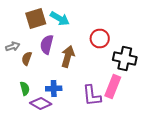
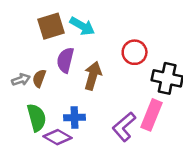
gray arrow: (13, 46) -> (21, 80), moved
green semicircle: (25, 88) -> (37, 118), size x1.5
purple L-shape: (92, 96) -> (124, 127), turned 55

